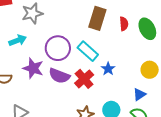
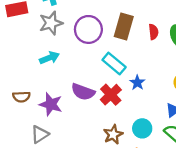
cyan arrow: (18, 40) -> (49, 58), moved
purple circle: (58, 48) -> (88, 29), moved
purple star: (33, 68) -> (51, 104), moved

